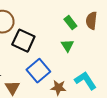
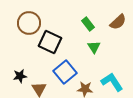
brown semicircle: (91, 21) -> (118, 22), turned -138
green rectangle: (70, 23) -> (88, 24), moved

